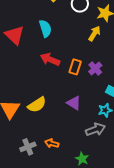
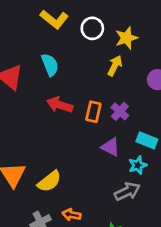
purple triangle: (74, 103) -> (110, 147), moved
yellow semicircle: (37, 105) -> (49, 181), moved

